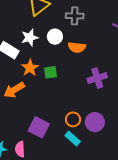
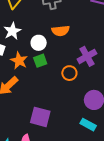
white circle: (55, 37) -> (39, 43), moved
orange circle: (73, 119) -> (69, 73), moved
cyan rectangle: (73, 139) -> (88, 125), moved

